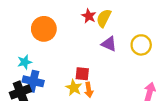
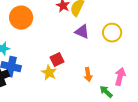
red square: (82, 74) -> (57, 60), turned -32
orange arrow: (89, 90) -> (88, 75), moved

